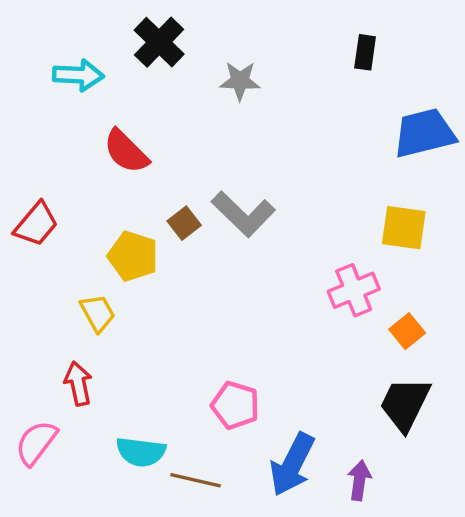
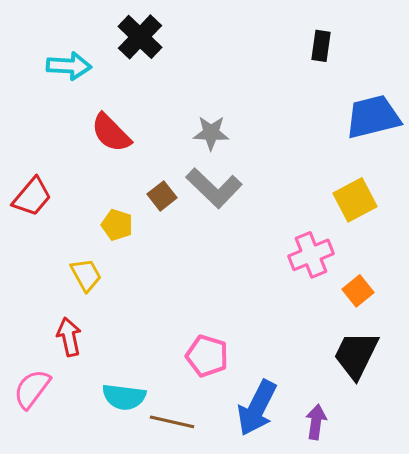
gray star: (240, 81) -> (211, 133), moved
yellow square: (404, 228) -> (355, 200), turned -36
yellow pentagon: (133, 256) -> (117, 225), size x0.7

